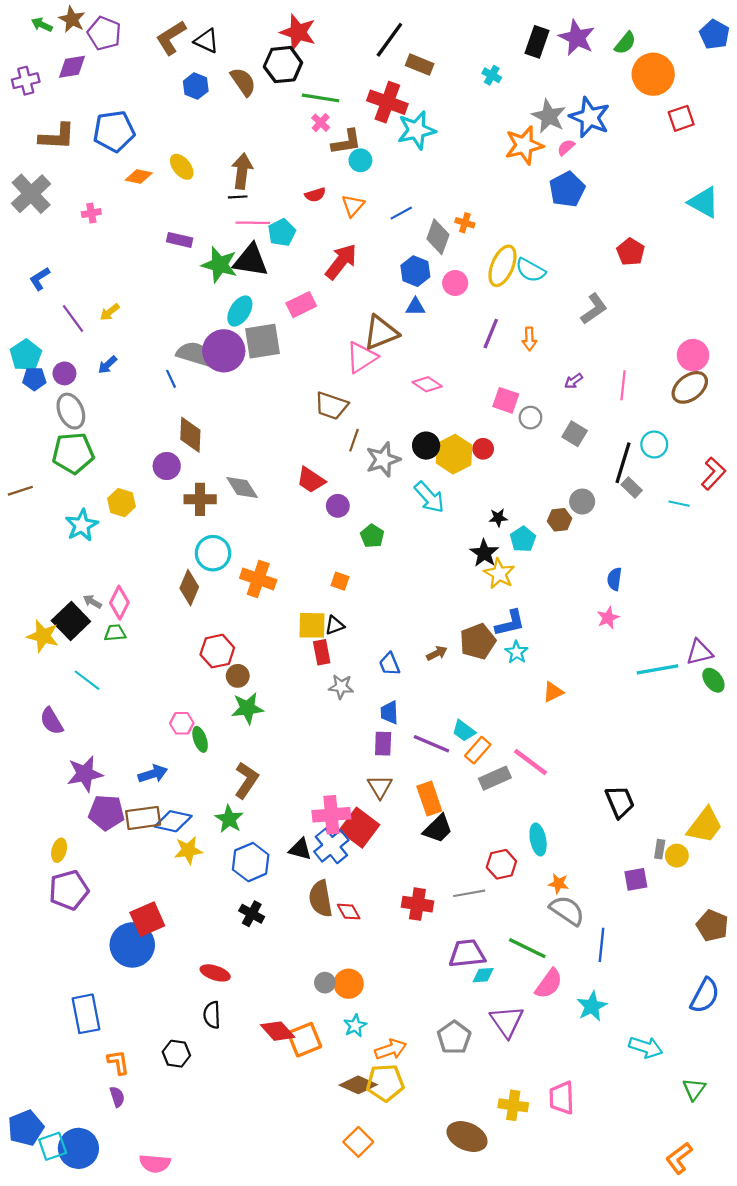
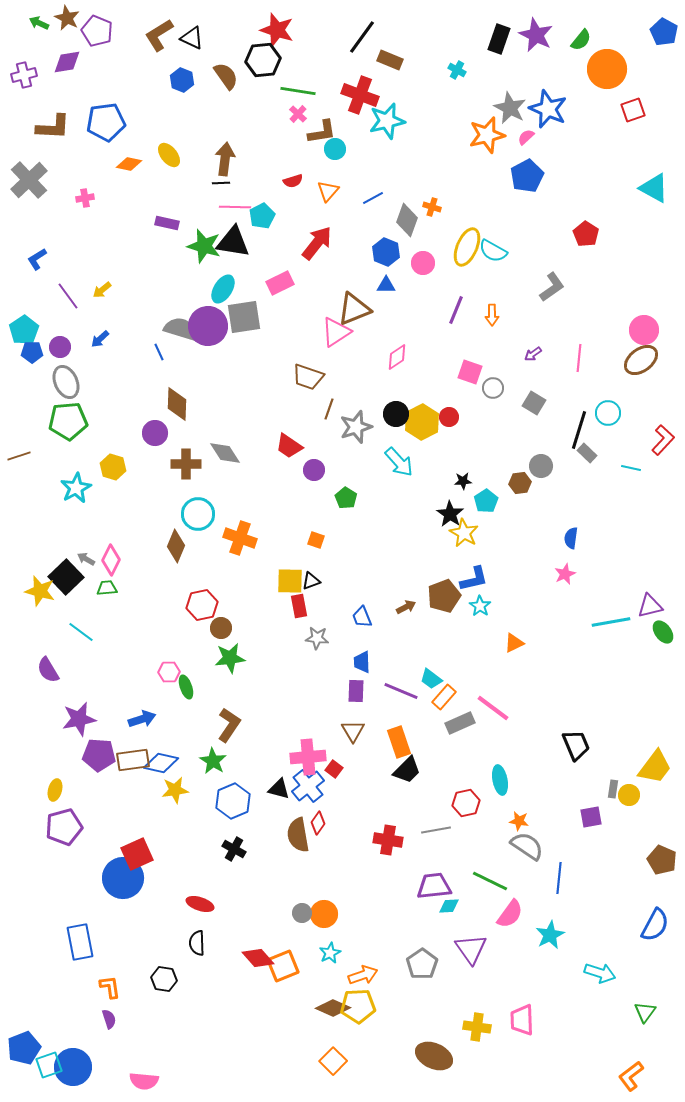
pink diamond: (427, 384) -> (397, 357), turned -68
red square: (359, 828) -> (334, 769), size x0.5
red diamond: (349, 912) -> (318, 823), moved, turned 65

